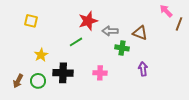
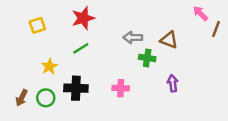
yellow square: (31, 21) -> (37, 25), turned -32
red star: (88, 21) -> (83, 18), moved
green line: (76, 42) -> (81, 48), moved

